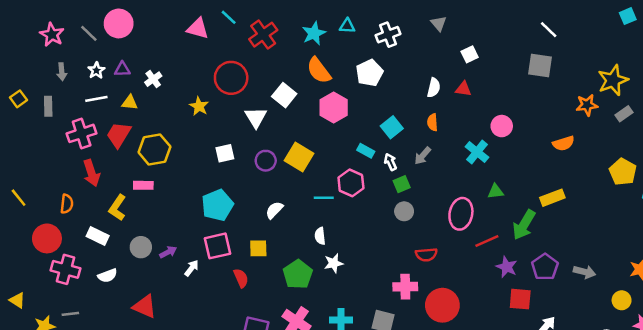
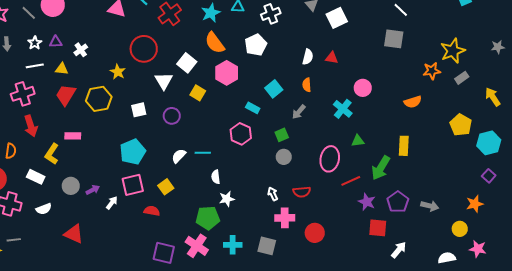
white square: (470, 54) -> (337, 18), moved, size x1.5
red trapezoid: (119, 135) -> (66, 95), moved
yellow hexagon: (154, 150) -> (99, 99), moved
yellow square: (299, 157) -> (198, 93), moved, size x0.7
white arrow: (390, 162) -> (273, 194), moved
cyan line: (324, 198) -> (203, 153), moved
yellow rectangle: (552, 198) -> (404, 146), turned -66
yellow square: (258, 248) -> (166, 187), turned -35
green pentagon: (298, 274) -> (208, 218), moved, turned 30
red semicircle: (241, 278) -> (152, 211), turned -56
red circle: (442, 305) -> (315, 233), size x0.7

